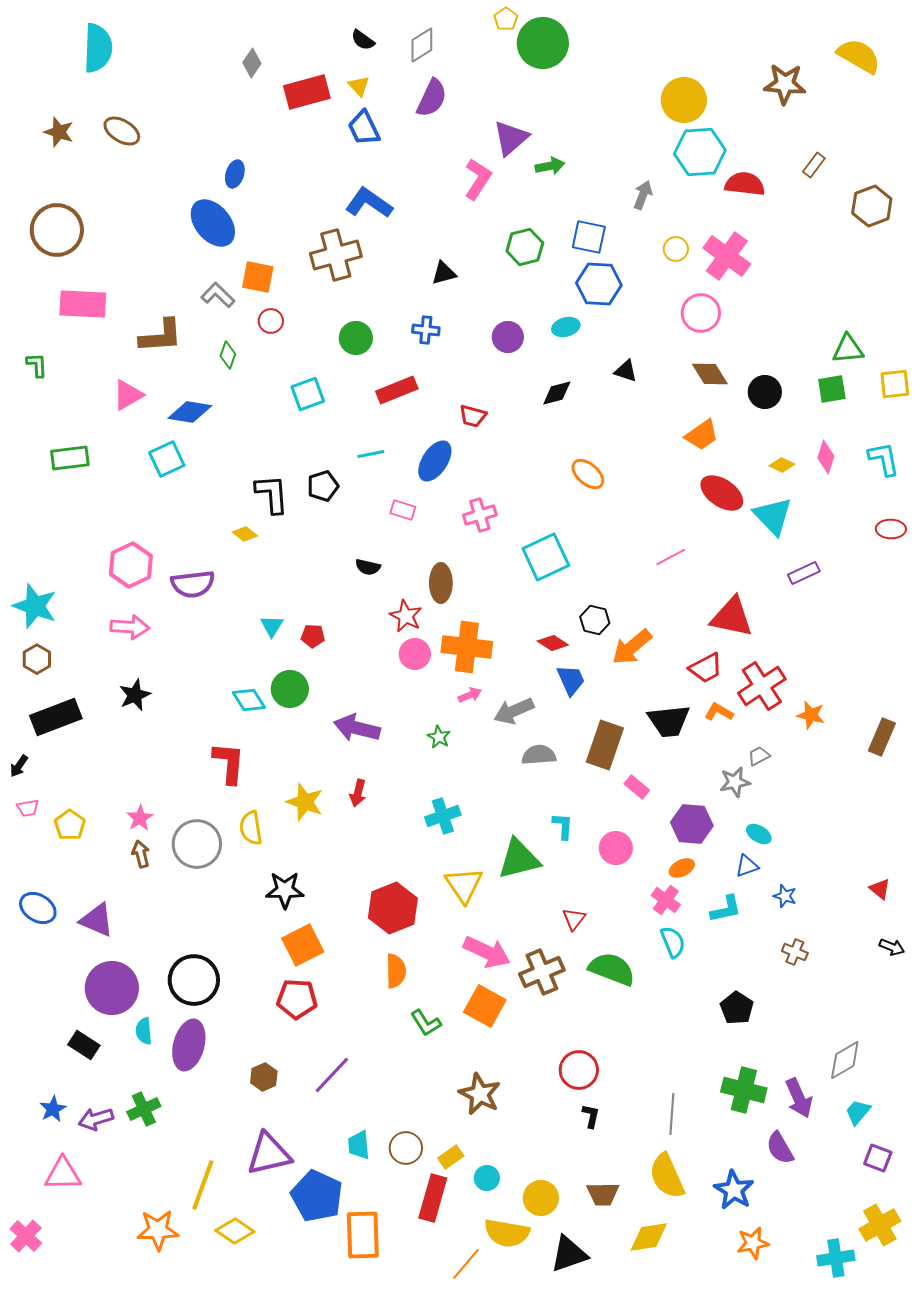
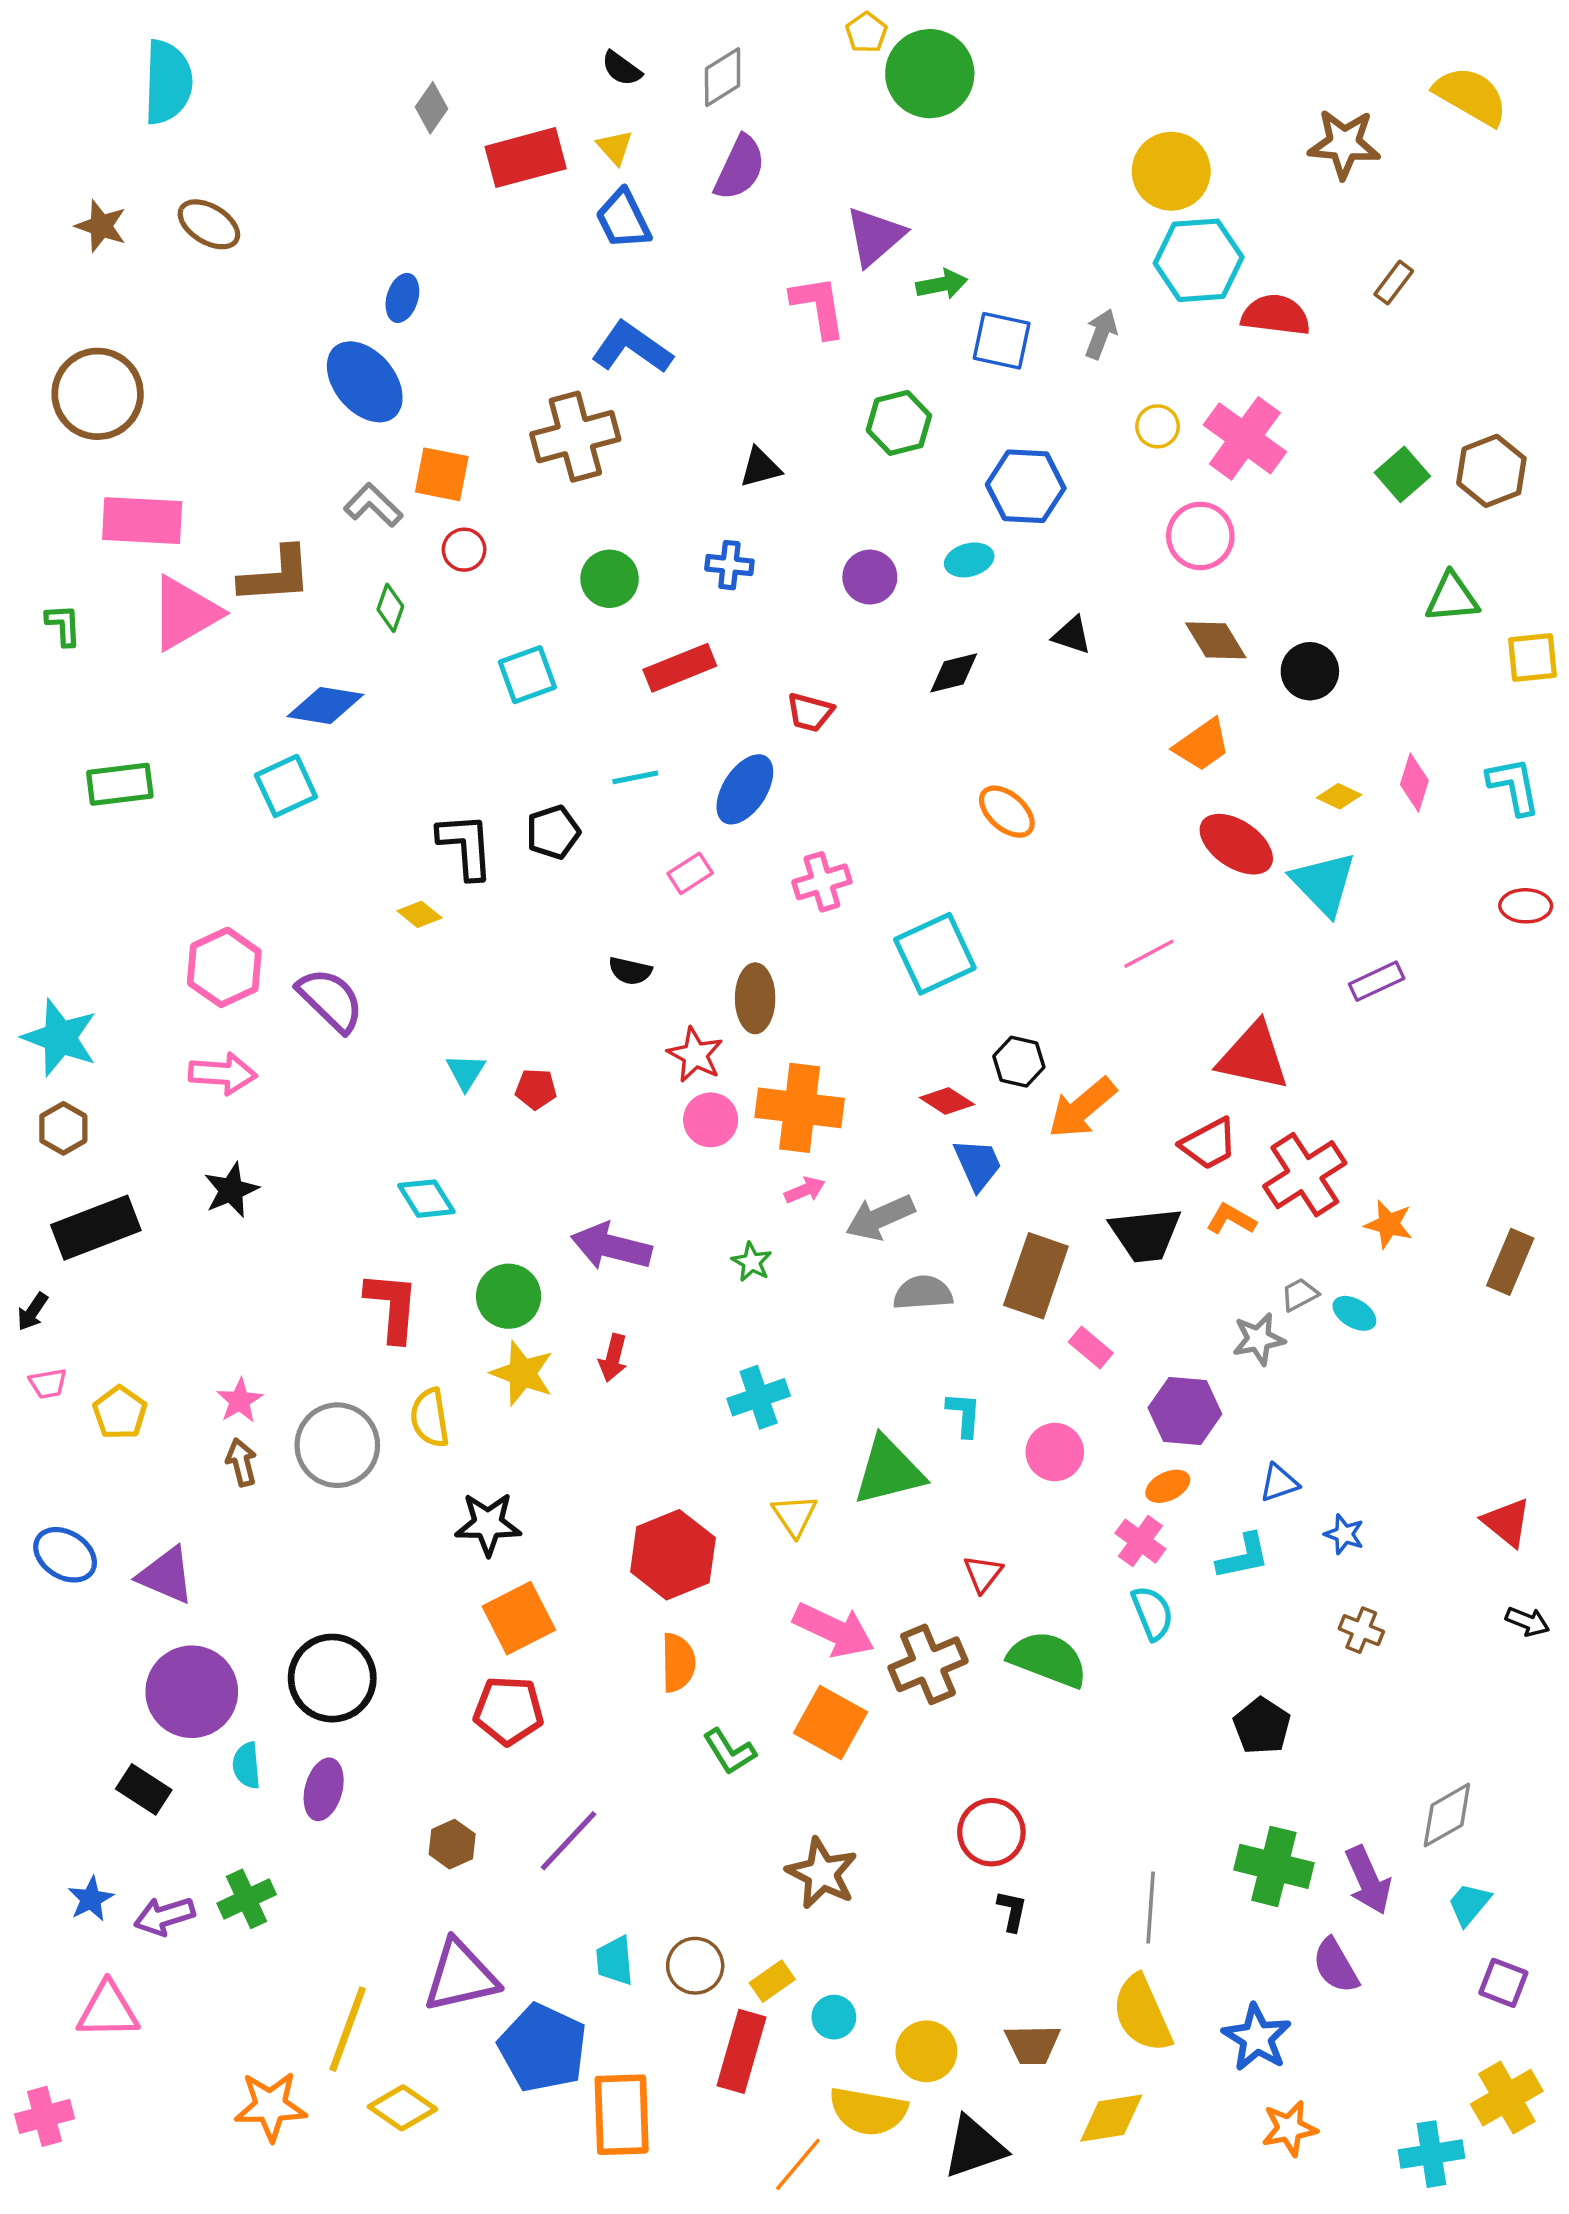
pink L-shape: (478, 179) -> (818, 306), turned -42
brown hexagon: (872, 206) -> (1491, 471), moved
blue square: (589, 237) -> (1002, 341), moved
green square: (832, 389) -> (1402, 474), moved, turned -32
pink triangle: (128, 395) -> (185, 613), moved, size x1.4
pink rectangle: (403, 510) -> (690, 873), turned -50
purple semicircle: (193, 584) -> (330, 1000), turned -129
green circle: (290, 689) -> (509, 1296), moved
cyan ellipse: (759, 834) -> (1354, 1313), moved
yellow triangle: (464, 885) -> (794, 1515), size x0.7
red triangle: (880, 889) -> (1507, 1522), size x1.4
purple ellipse: (189, 1045) -> (324, 1789), size x0.7
pink cross: (26, 1236) -> (45, 2116), turned 32

